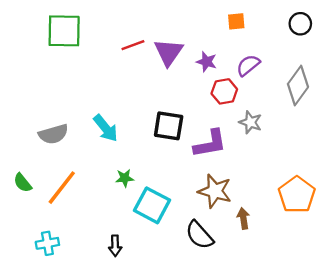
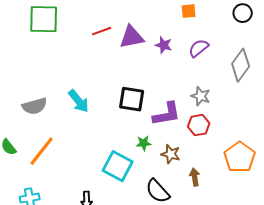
purple triangle: (169, 52) -> (132, 37), turned 44
red hexagon: (224, 91) -> (199, 125), moved
green star: (125, 178) -> (144, 143), moved
brown star: (215, 191) -> (171, 154), size x0.7

